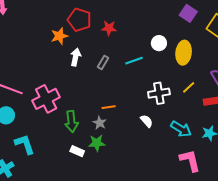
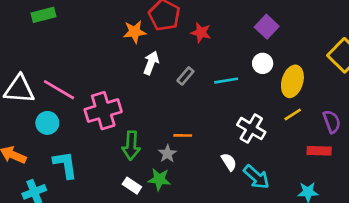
purple square: (188, 13) -> (267, 27), moved
yellow line: (189, 87) -> (293, 115), moved
white cross: (159, 93) -> (251, 129), turned 30
cyan arrow: (181, 129) -> (256, 177), moved

